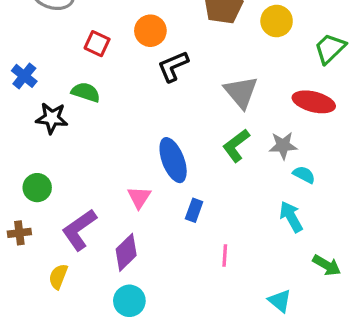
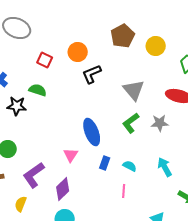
cyan semicircle: (304, 175) -> (130, 166), moved

